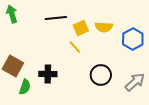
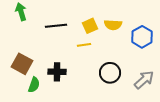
black line: (56, 18) -> (56, 26), moved
yellow line: (75, 47) -> (84, 45), turned -56

